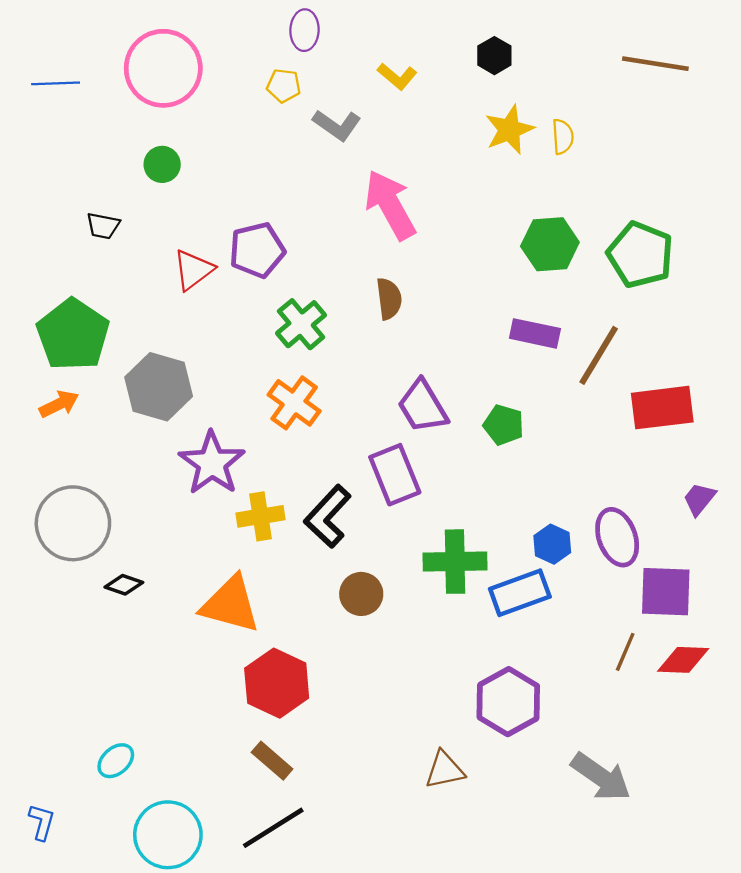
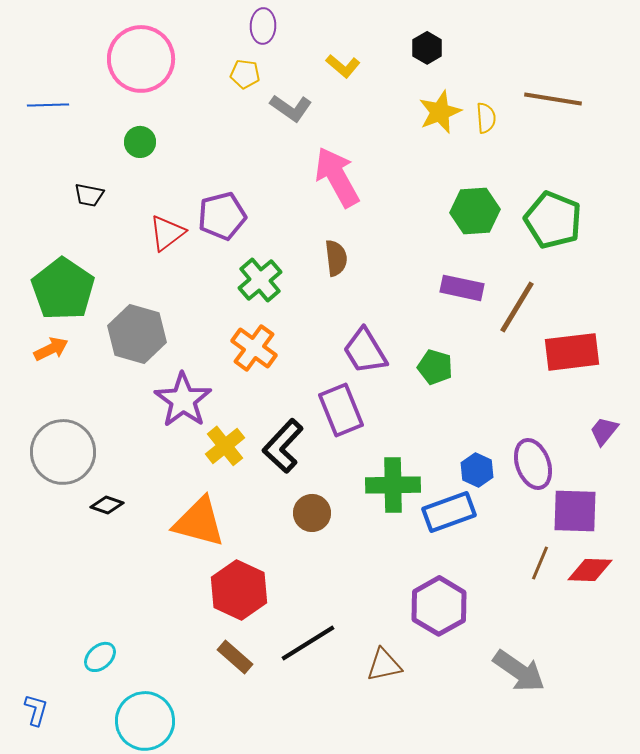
brown line: (655, 64) -> (553, 99), moved
blue line: (56, 83) -> (48, 105), moved
yellow cross: (261, 516) -> (225, 446), turned -30
black line: (273, 828) -> (308, 643), moved

